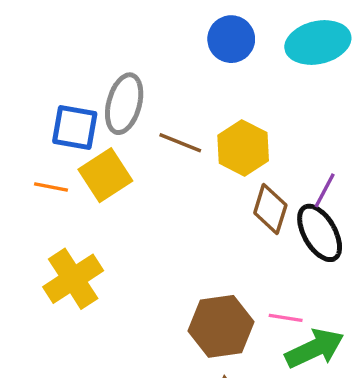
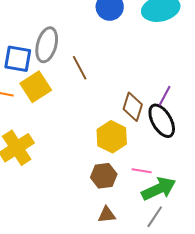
brown line: (180, 143) -> (80, 68), turned 40
yellow hexagon: (243, 148) -> (112, 137), moved
brown hexagon: (221, 326) -> (104, 176), size x0.7

